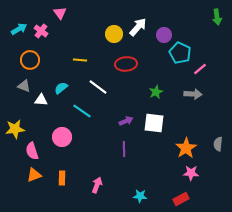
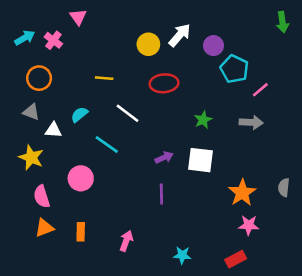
yellow star: (15, 129) -> (31, 158), moved, turned 30

